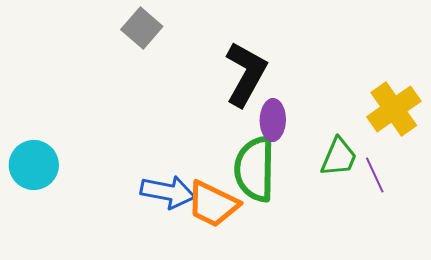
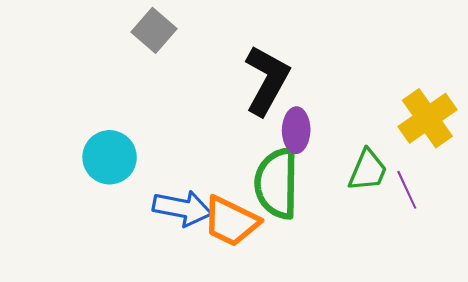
cyan circle: (34, 165) -> (110, 157), moved

